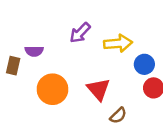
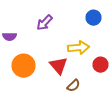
yellow arrow: (118, 43) -> (78, 48), moved
blue circle: (144, 64) -> (94, 18), moved

